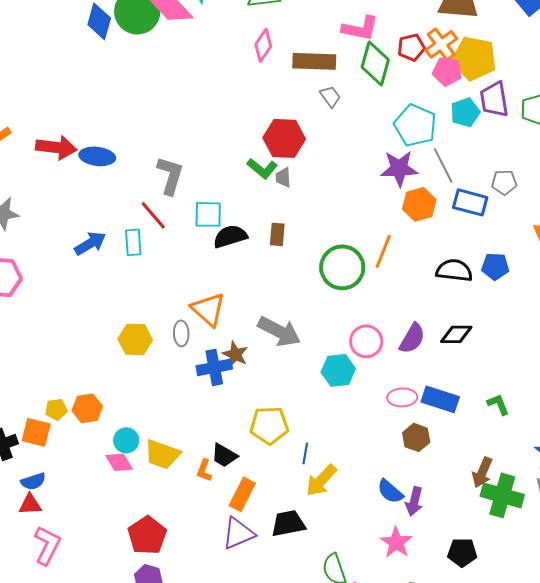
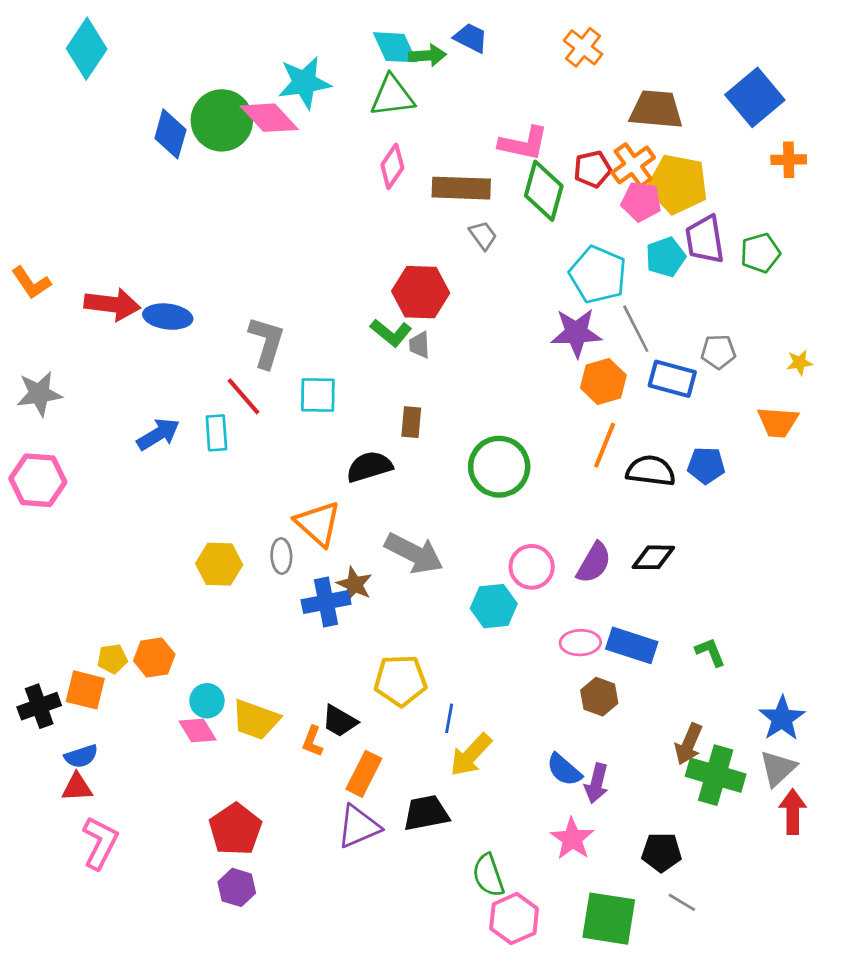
black semicircle: (230, 236) -> (369, 467), moved
orange line: (383, 251) -> (605, 445), moved

